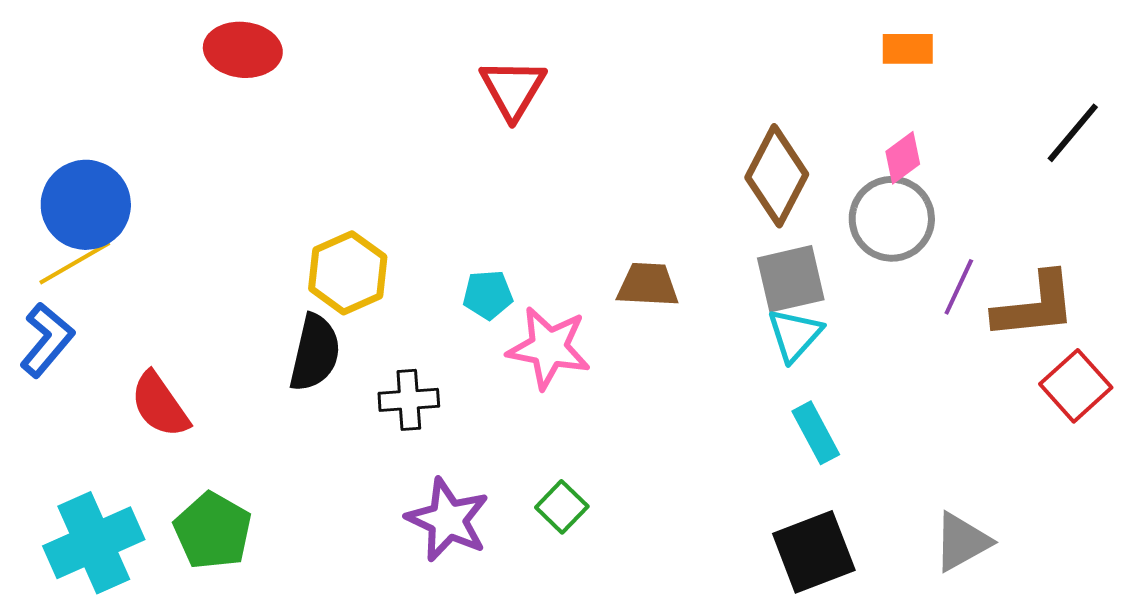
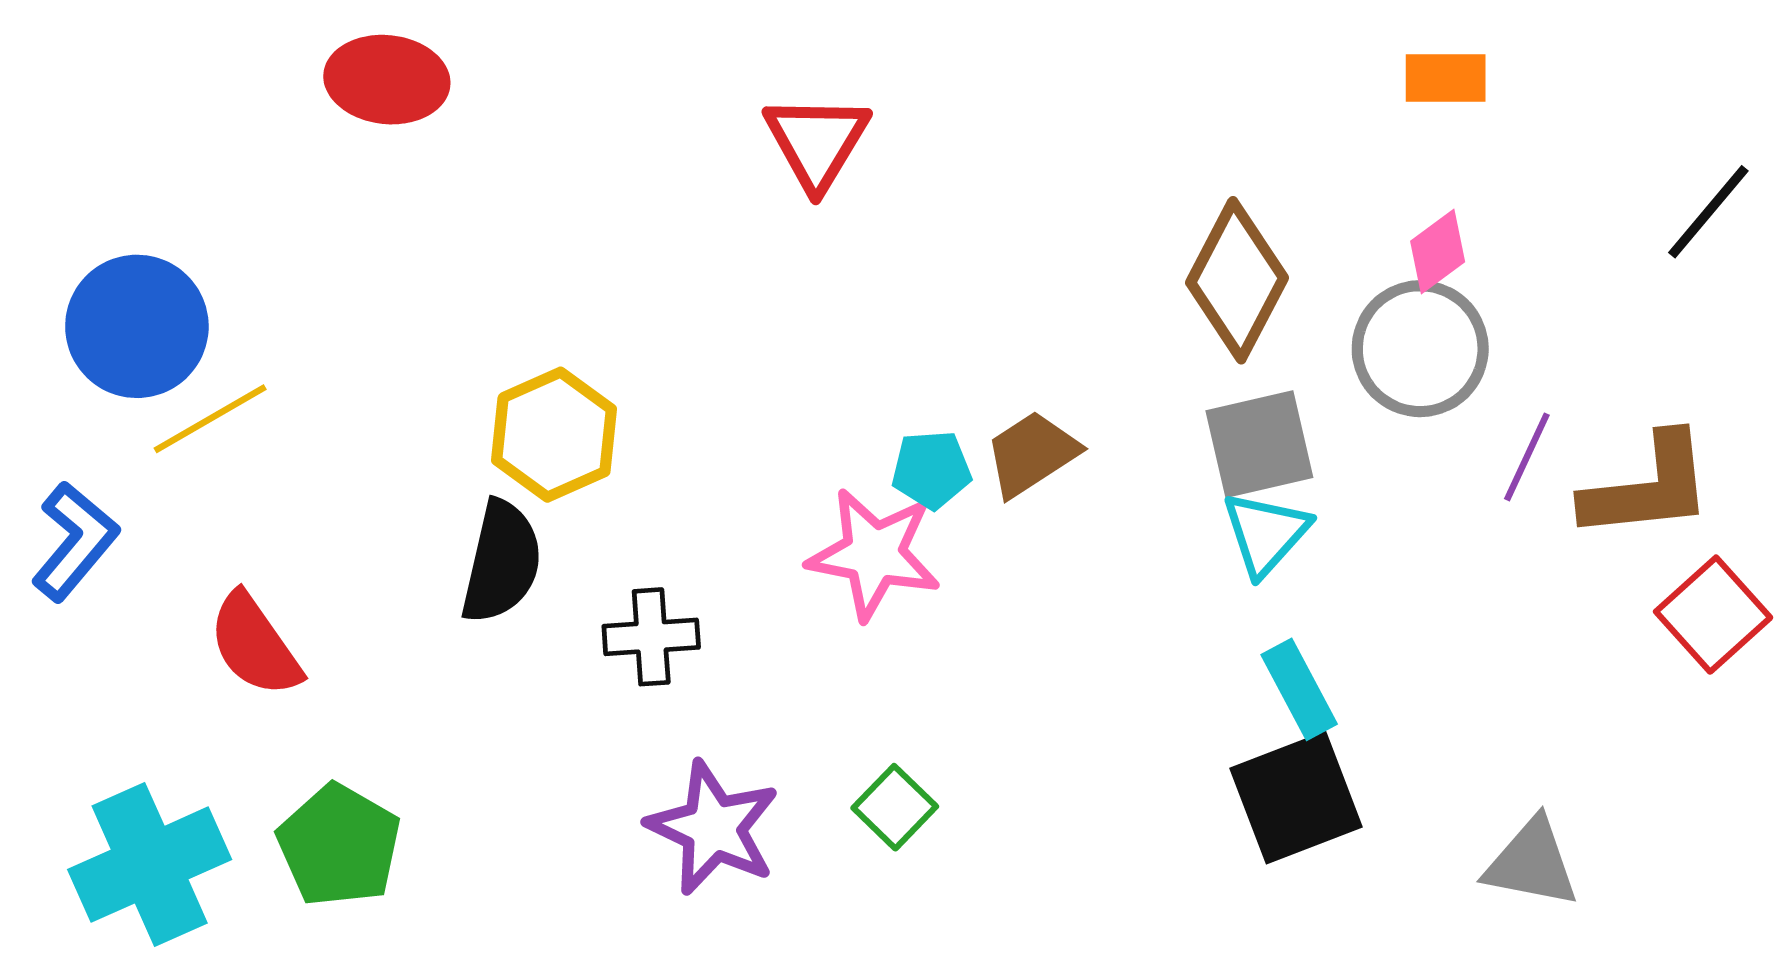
yellow line: (75, 263) -> (210, 419), moved
brown trapezoid: (648, 285) -> (1032, 454), turned -36
cyan pentagon: (488, 295) -> (931, 470), moved
gray triangle: (962, 542) -> (1532, 863), turned 40
black square: (814, 552) -> (1296, 798), moved

